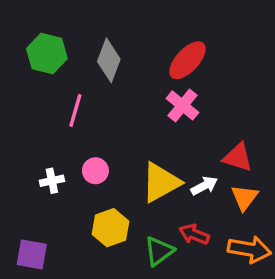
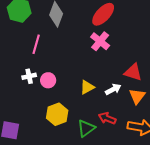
white cross: (52, 181) -> (29, 76), moved
yellow triangle: (161, 182) -> (87, 87), size x0.6

